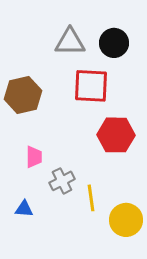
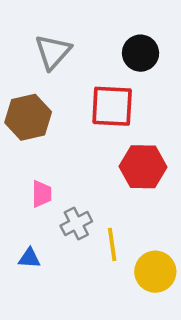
gray triangle: (70, 42) -> (53, 52), moved, turned -48

